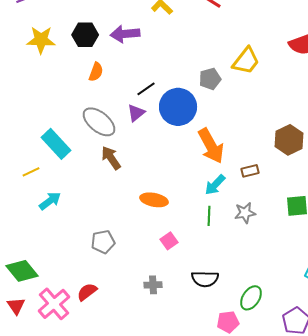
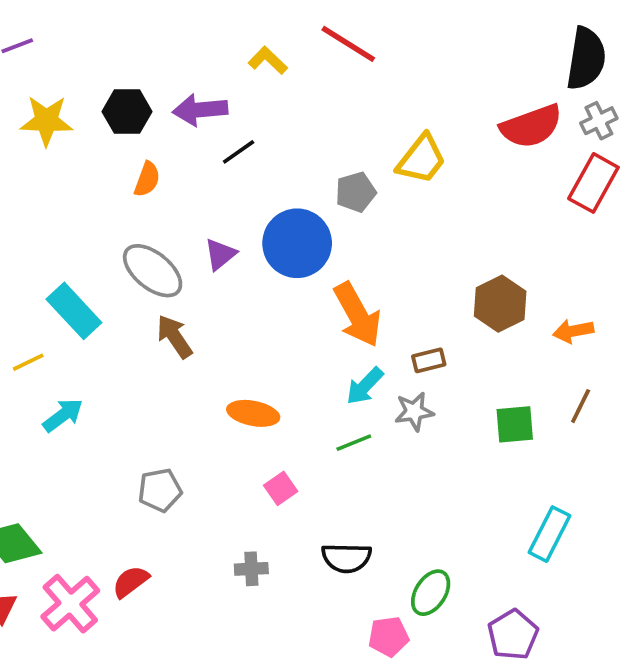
black line: (146, 89) -> (239, 152), moved
gray star: (245, 213) -> (414, 412), moved
green line: (209, 216) -> (354, 443), turned 66

